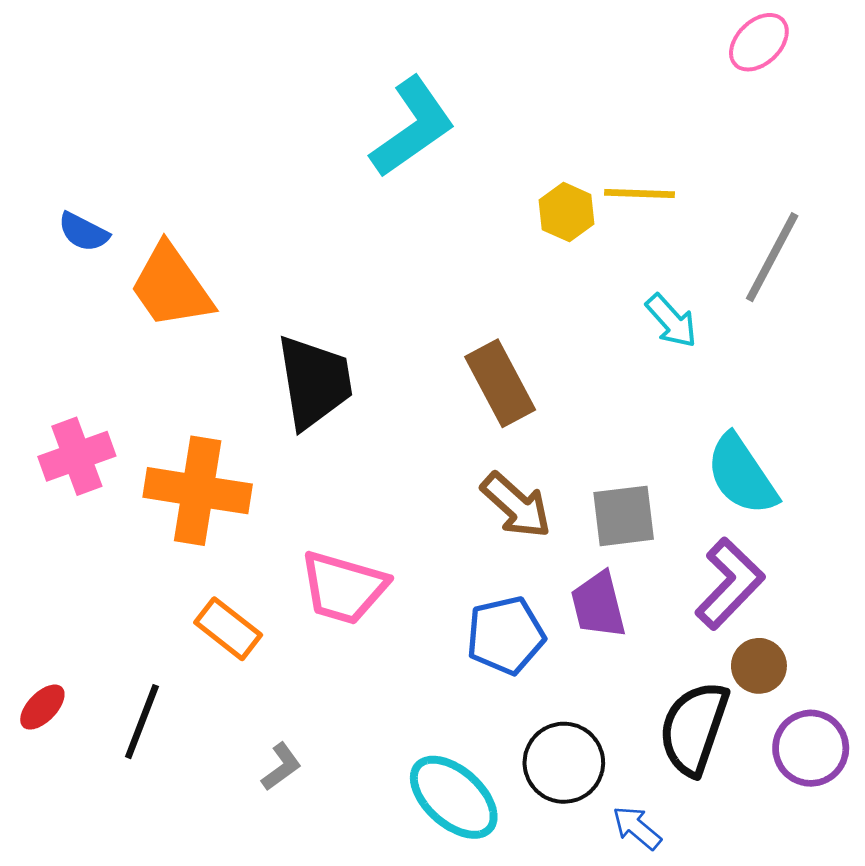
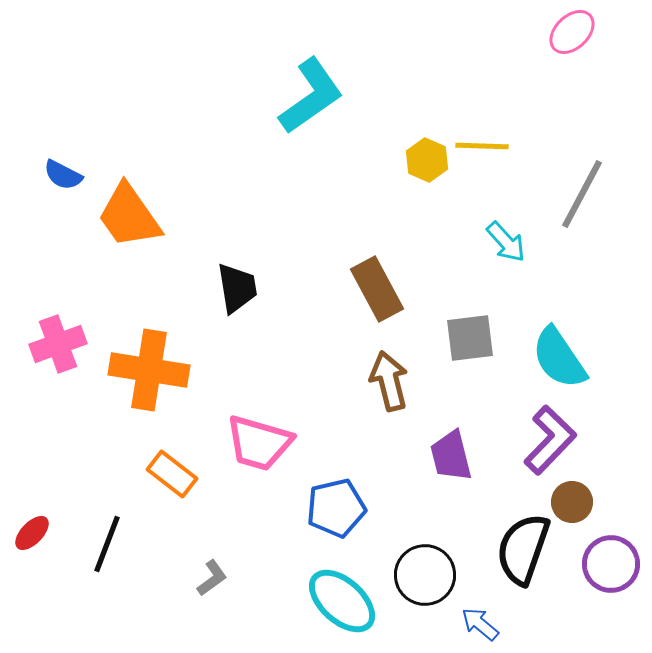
black trapezoid: (314, 382) -> (237, 288), size x0.7
brown arrow: (516, 505) -> (389, 381), turned -146
gray square: (624, 516) -> (470, 338), moved
blue pentagon: (505, 635) -> (336, 508), moved

